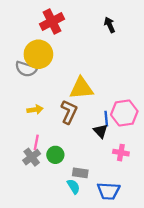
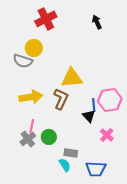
yellow circle: (38, 54) -> (34, 48), size x0.7
yellow arrow: (35, 110) -> (31, 97), size x1.6
pink cross: (121, 153) -> (107, 135), turned 32

